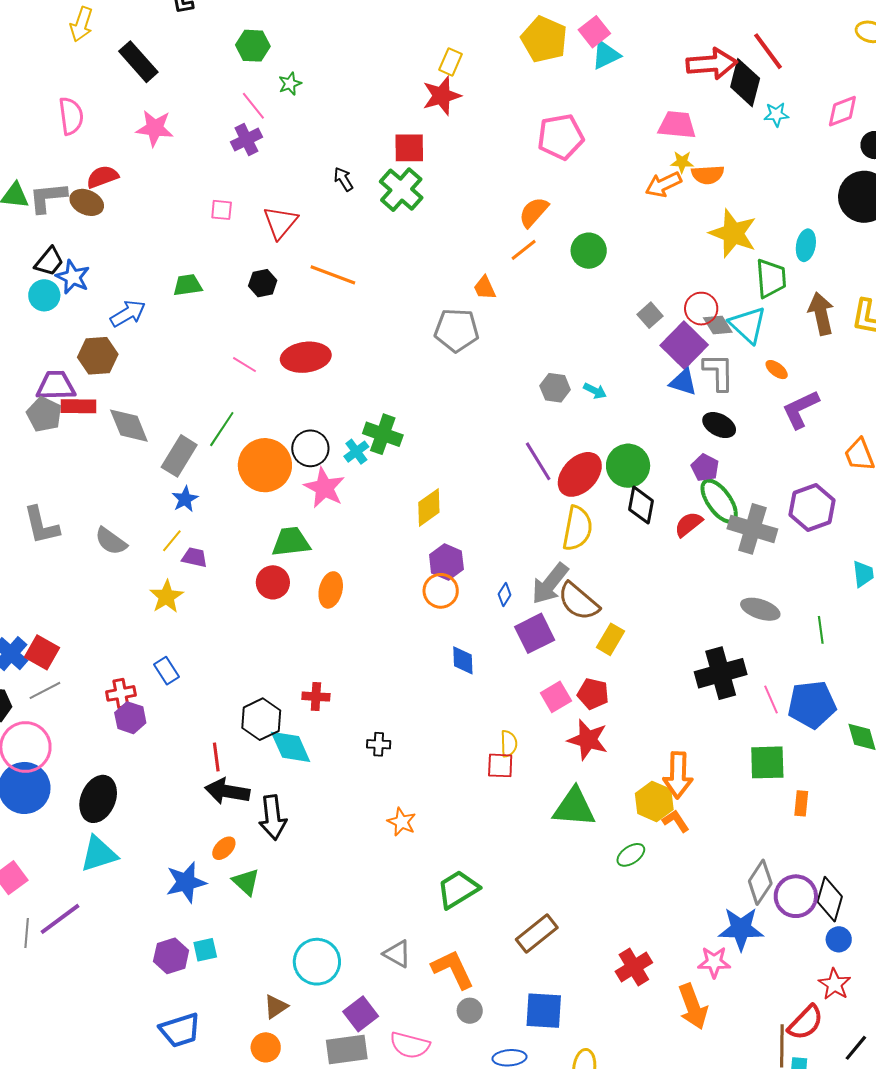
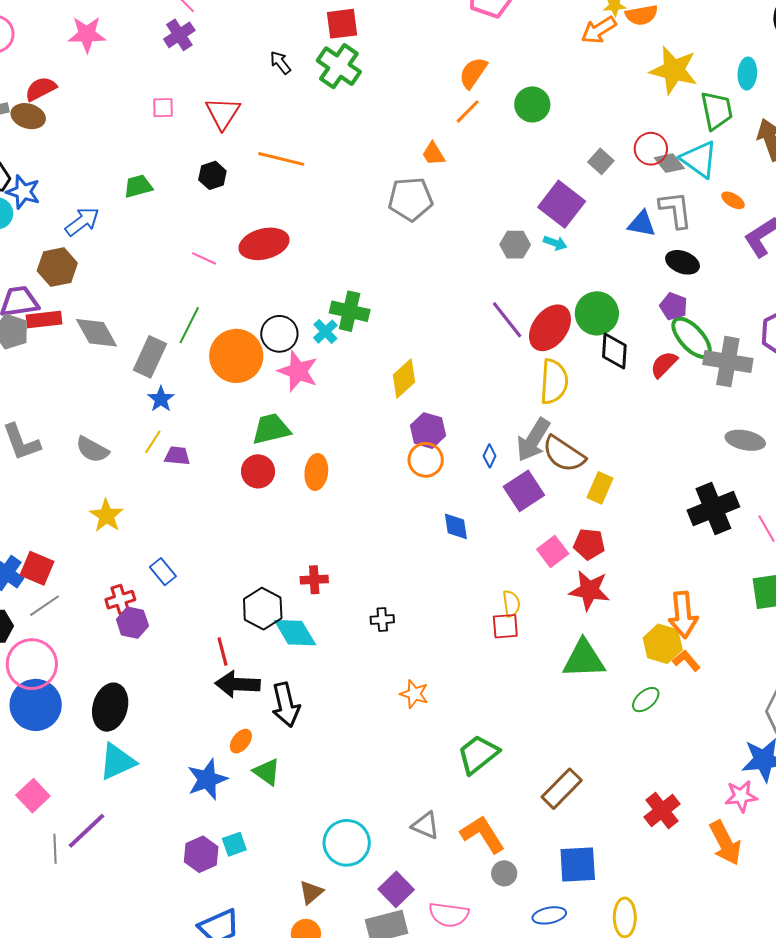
purple square: (684, 345) -> (562, 204), moved
yellow star: (166, 597) -> (106, 516), moved

